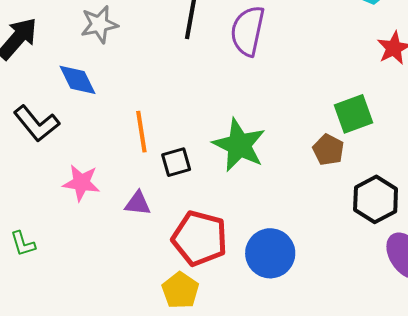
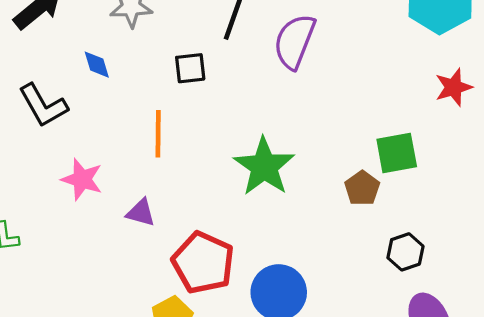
blue diamond: (78, 80) -> (97, 65), size x0.7
black square: (176, 162) -> (190, 68), moved
black hexagon: (376, 199) -> (405, 252), size x0.7

